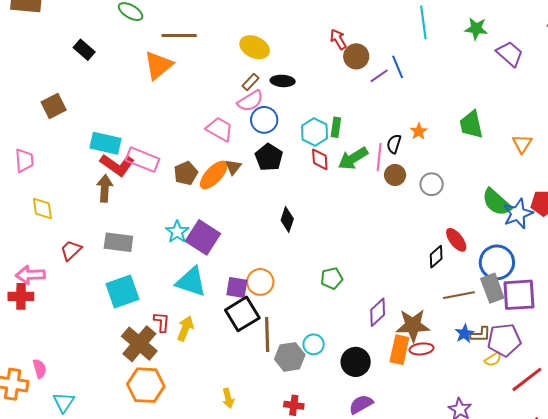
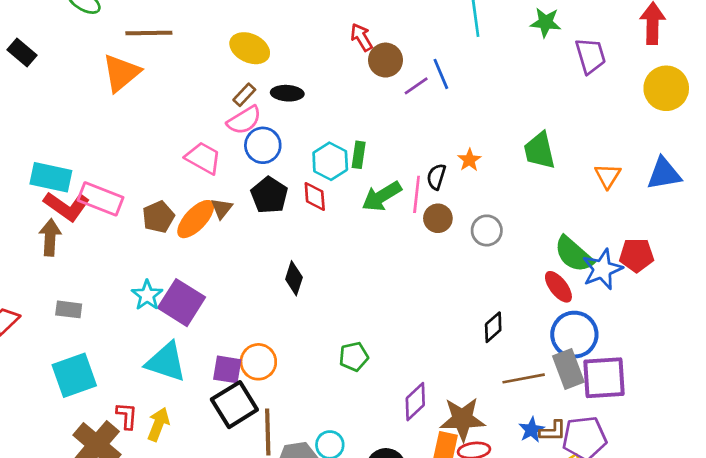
purple trapezoid: (510, 54) -> (590, 56), turned 32
red diamond: (320, 159) -> (315, 196), moved
red ellipse: (456, 240) -> (558, 287), moved
gray rectangle: (118, 242) -> (69, 309), size x0.7

